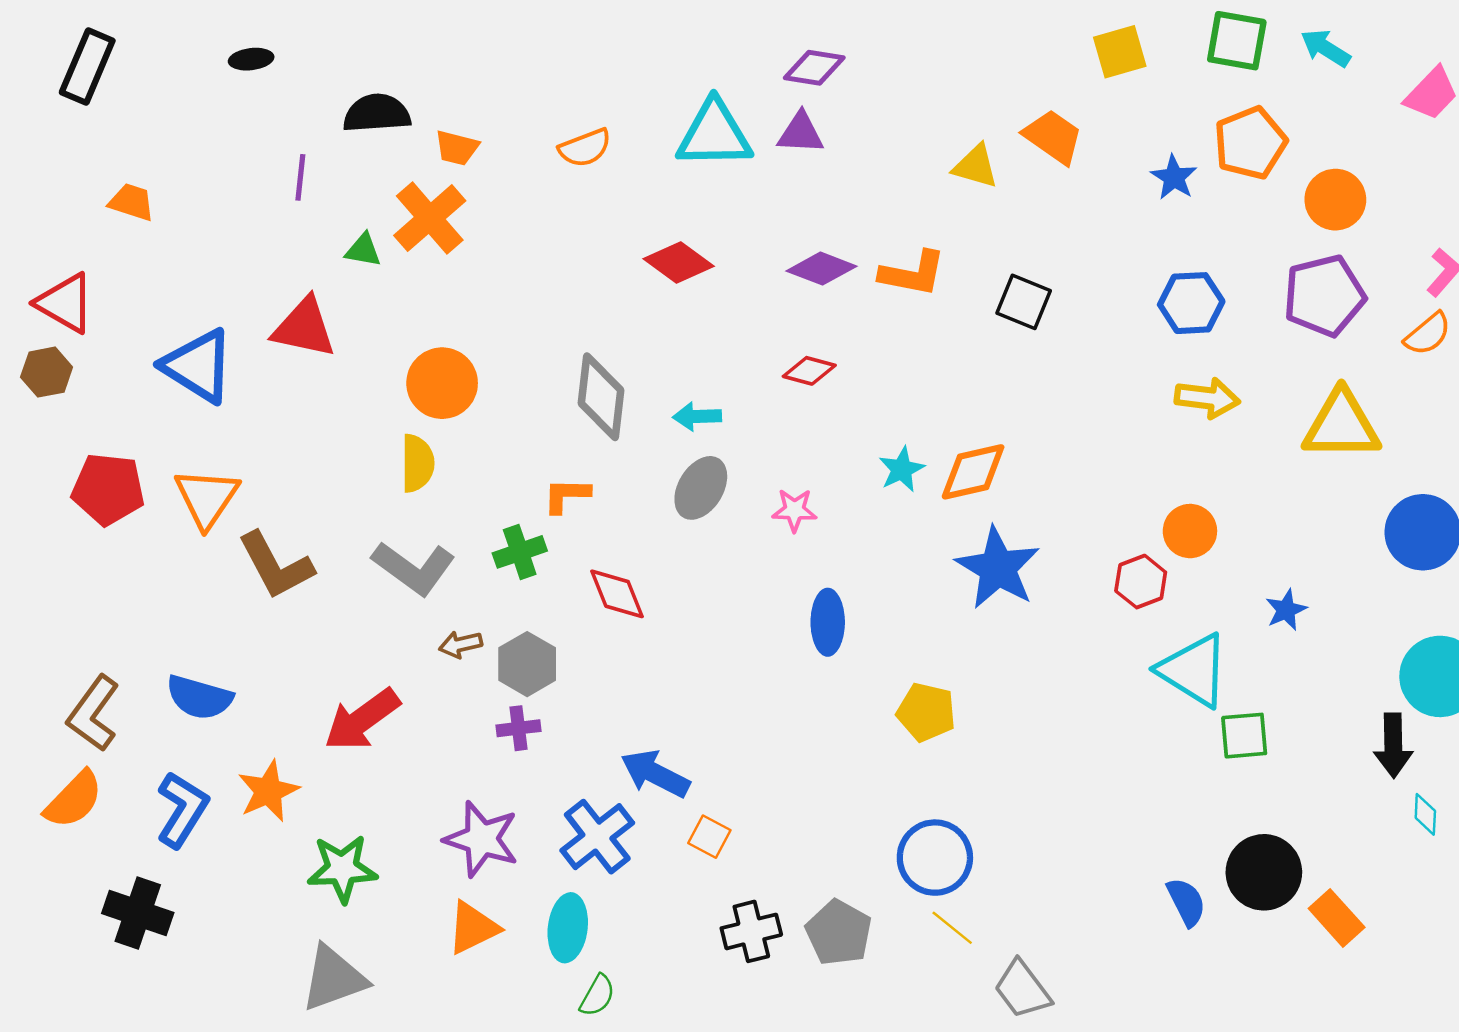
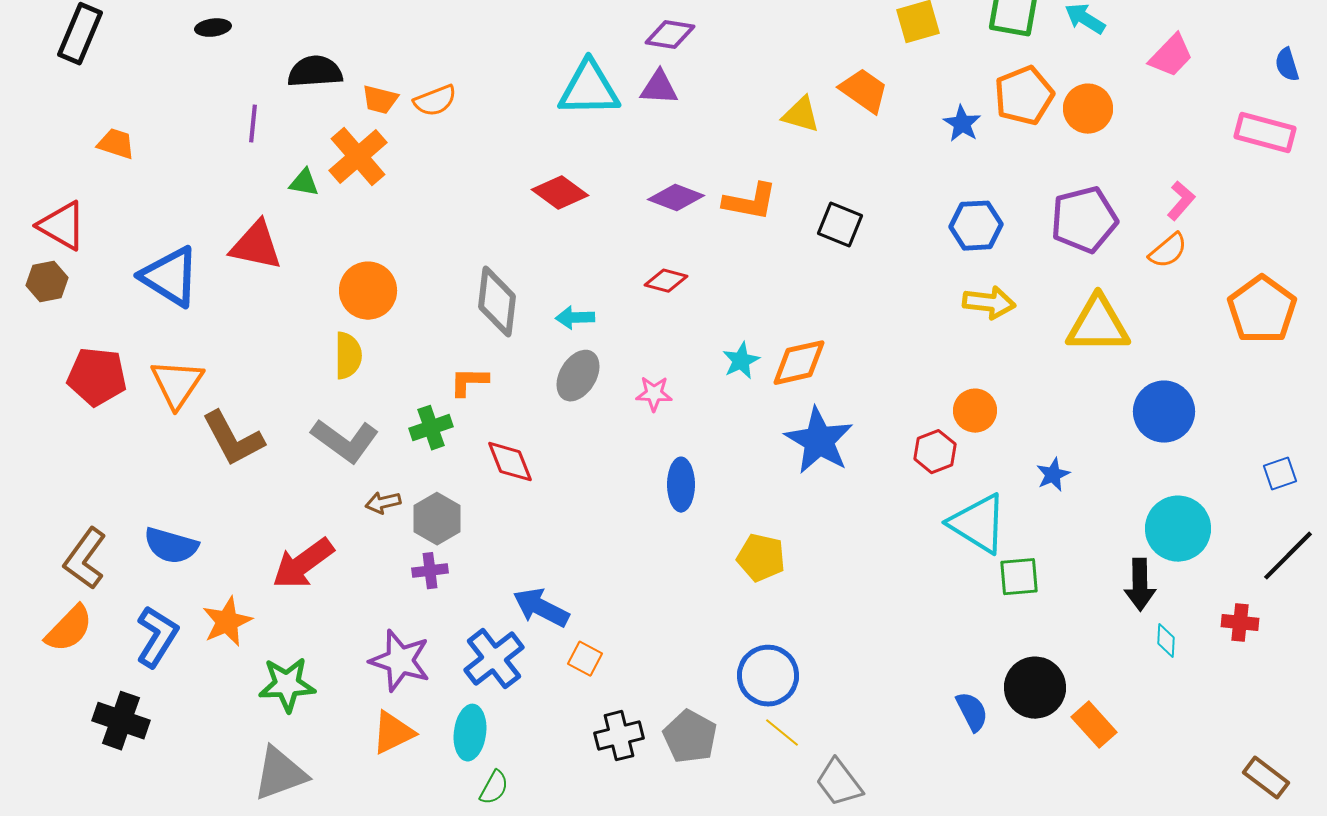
orange semicircle: (585, 148) -> (435, 101), moved
orange circle: (1335, 200) -> (1088, 109), moved

